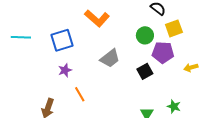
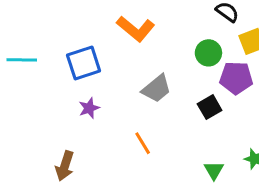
orange line: (80, 94) -> (143, 143), moved

